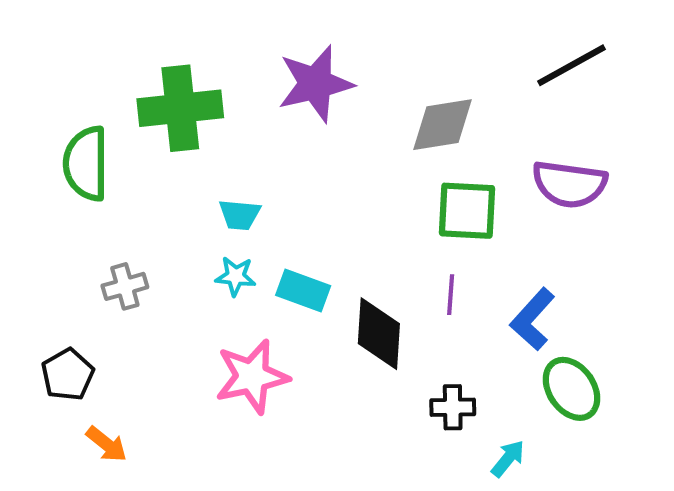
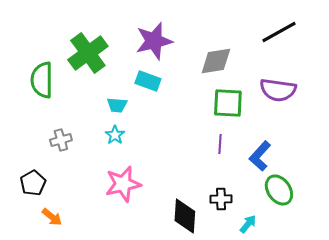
green cross: (180, 108) -> (88, 53), turned -30
cyan star: (236, 276) -> (115, 135), turned 30
cyan rectangle: (303, 291) -> (148, 81), moved
black diamond: (379, 334) -> (185, 216), moved

